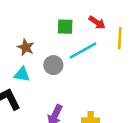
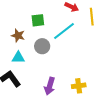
green square: (65, 27) -> (38, 20), moved

